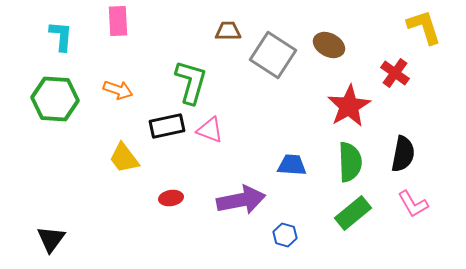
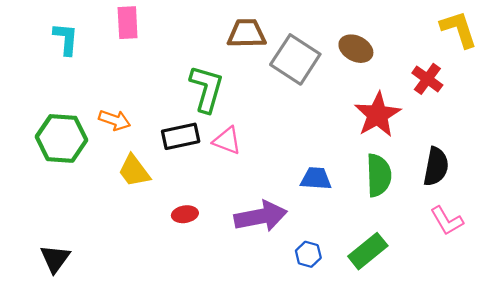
brown trapezoid: (228, 31) -> (247, 33), size x1.4
orange arrow: (118, 90) -> (115, 120), moved
green hexagon: (55, 99) -> (62, 138), moved
green rectangle: (353, 213) -> (368, 251), moved

